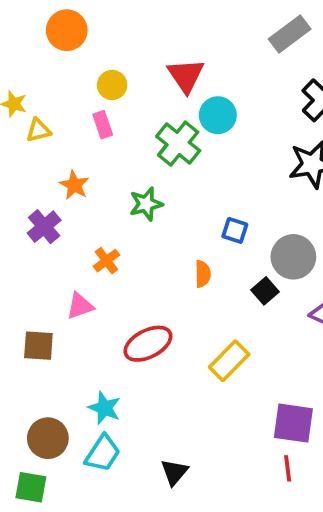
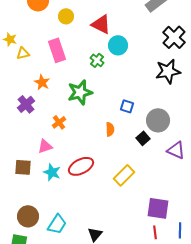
red triangle: (186, 76) -> (101, 24), turned -30
yellow circle: (112, 85) -> (66, 16), moved
pink rectangle: (103, 125) -> (57, 50), size x1.6
green cross: (178, 144) -> (97, 60), size x0.6
green star: (146, 204) -> (80, 92), size x1.4
cyan star: (105, 408) -> (52, 172), moved

